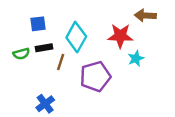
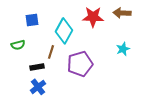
red star: (120, 36) -> (93, 17), moved
black rectangle: (44, 48) -> (37, 67), moved
cyan star: (136, 58) -> (123, 49), moved

